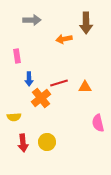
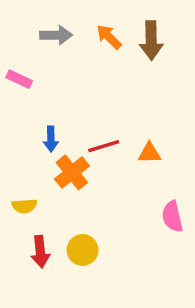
orange arrow: (64, 39) -> (109, 37), moved, turned 56
pink rectangle: (17, 56) -> (19, 79), moved, turned -56

